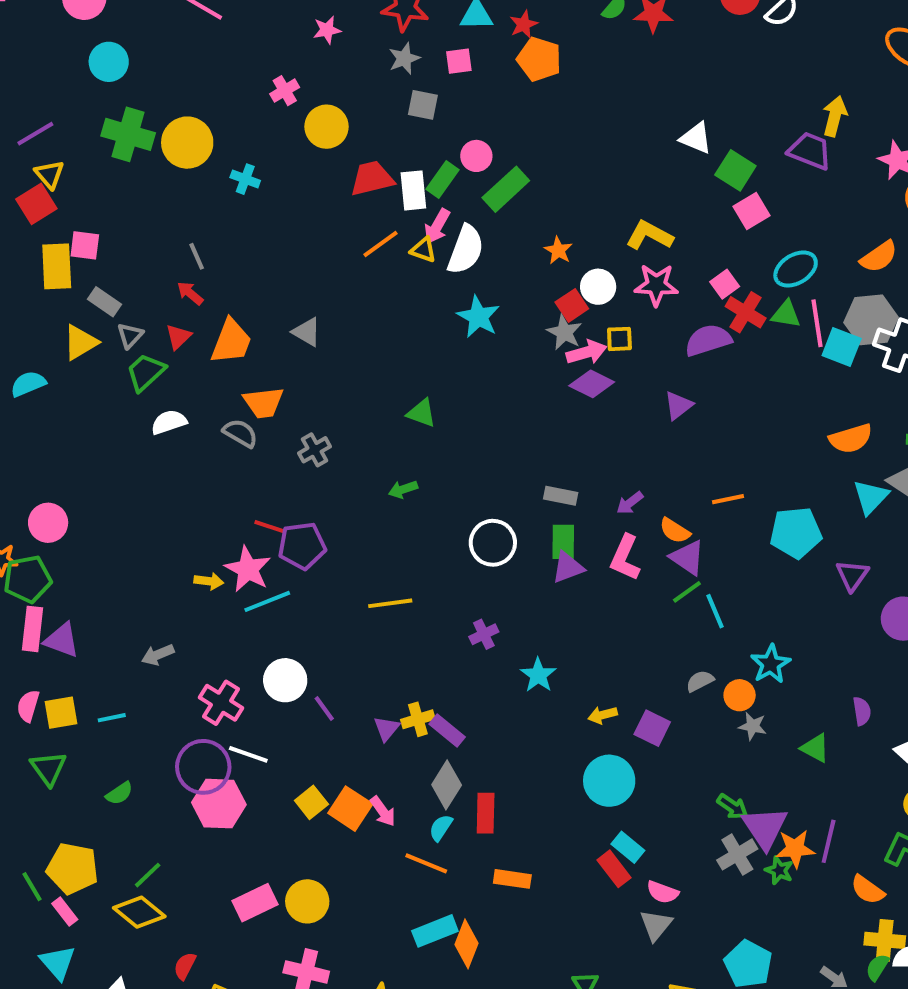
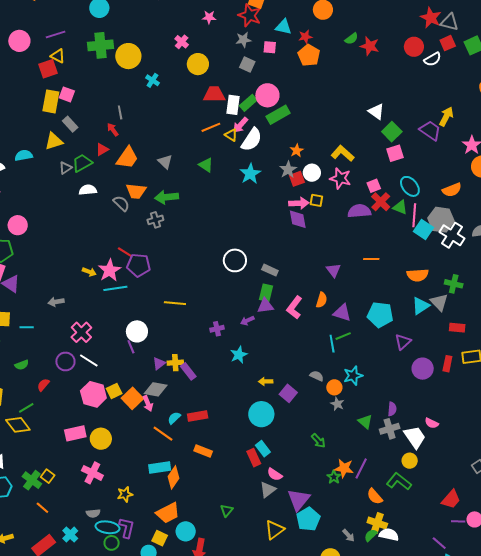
pink cross: (285, 91) -> (182, 42), turned -32
green cross: (128, 134) -> (101, 45), turned -35
pink circle: (476, 156) -> (267, 95), size x1.5
yellow triangle: (50, 174) -> (58, 56), turned -35
cyan ellipse: (796, 269) -> (410, 186), turned 70
gray star: (564, 332) -> (288, 170), moved
gray triangle: (130, 335) -> (65, 168), moved
purple diamond: (592, 384) -> (298, 219), turned 40
purple triangle: (678, 405) -> (333, 270), moved, turned -42
green triangle: (422, 413) -> (206, 165), moved
green arrow: (403, 489) -> (167, 197), moved, size x1.6
orange line: (728, 499) -> (371, 259), moved
purple arrow: (630, 503) -> (247, 321), moved
orange semicircle: (675, 531) -> (322, 300), turned -119
white circle: (493, 543) -> (235, 260), moved
purple triangle: (688, 558) -> (342, 313), moved, turned -30
green line: (687, 592) -> (343, 336), moved
white circle: (285, 680) -> (137, 331), moved
gray semicircle: (700, 681) -> (317, 376), turned 40
purple circle: (203, 767) -> (65, 361), size x0.7
gray diamond: (447, 785) -> (156, 389), moved, turned 55
pink hexagon: (219, 804) -> (93, 394), moved
red rectangle: (486, 813) -> (198, 416), turned 66
purple triangle: (765, 828) -> (299, 500), moved
gray cross: (737, 854) -> (390, 429), moved
red semicircle: (185, 966) -> (43, 385), moved

